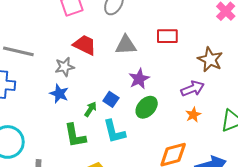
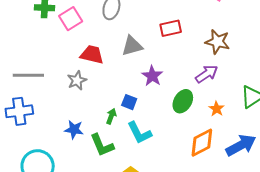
blue star: (59, 94) -> (74, 130), moved
green ellipse: (147, 107) -> (183, 101), moved
orange star: (193, 115) -> (217, 109), moved

